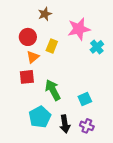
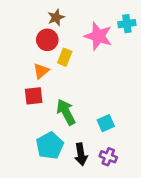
pink star: (79, 29) -> (98, 36), turned 30
red circle: (28, 37) -> (47, 40), moved
cyan cross: (97, 47) -> (127, 24), moved, turned 32

